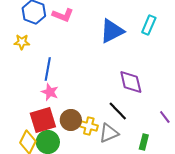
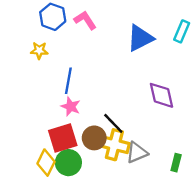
pink L-shape: (63, 15) -> (85, 20), turned -145
black line: (118, 111) -> (113, 123), moved
yellow cross: (89, 126) -> (114, 145), size x1.5

